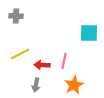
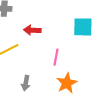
red arrow: (42, 65) -> (32, 30), moved

